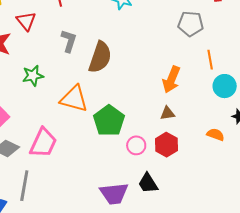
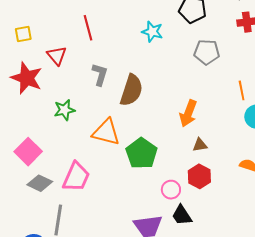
gray pentagon: (191, 24) -> (207, 52), moved
orange arrow: (171, 80) -> (188, 113), moved
pink circle: (136, 145) -> (171, 190), moved

